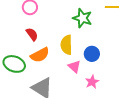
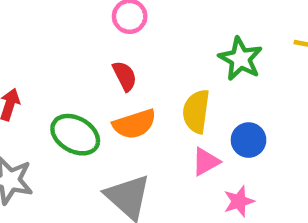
pink triangle: (74, 67) -> (206, 162), turned 40

